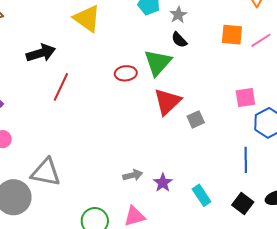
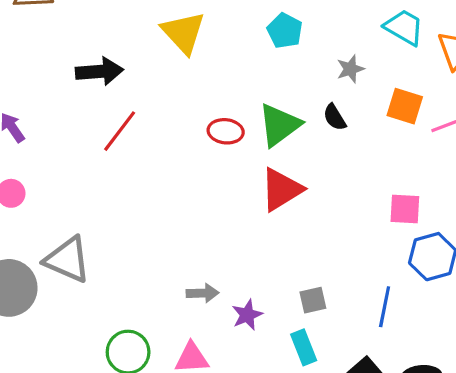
gray star: (178, 15) -> (350, 69), moved
black semicircle: (179, 40) -> (335, 117), moved
gray square: (196, 119) -> (313, 300), moved

